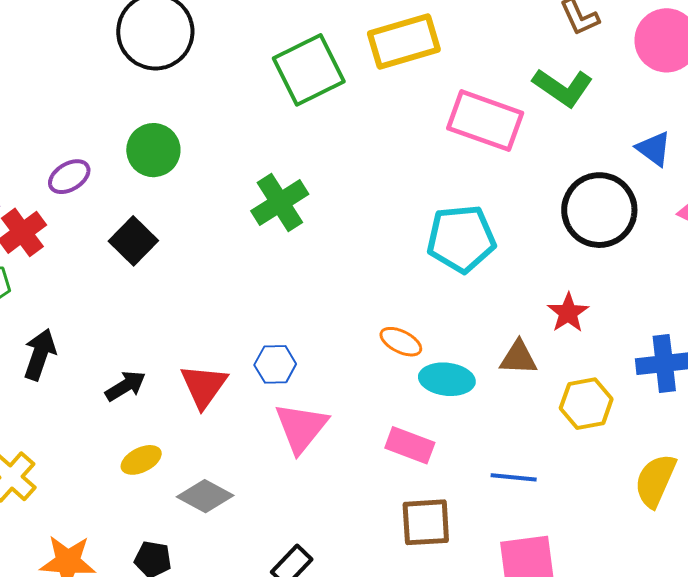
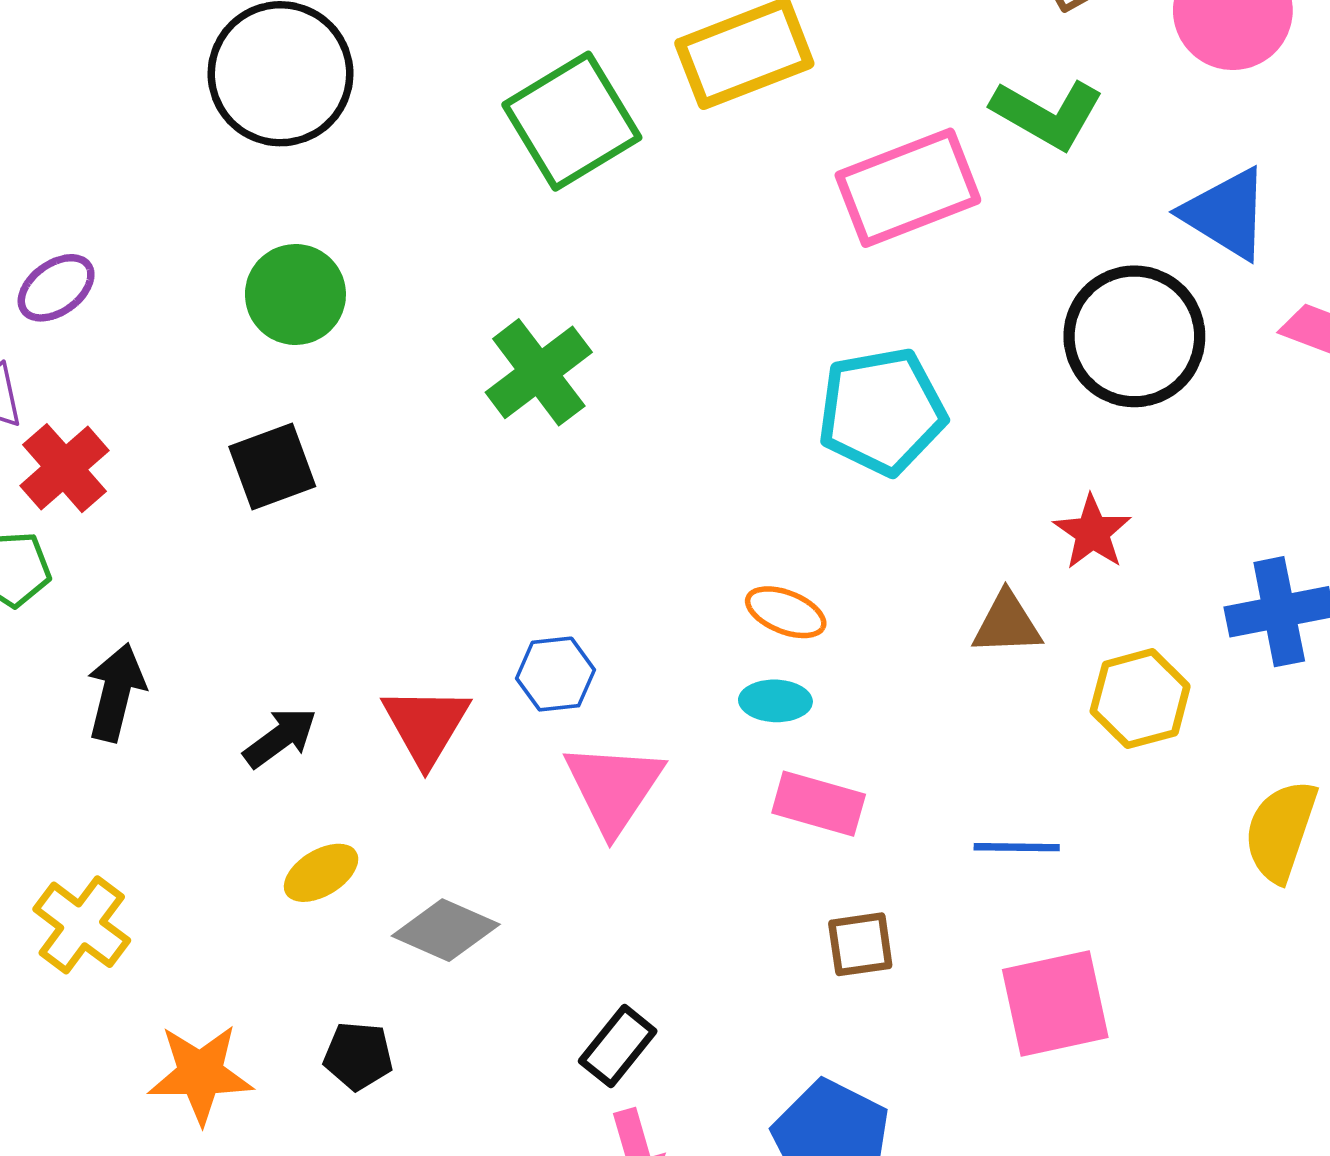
pink rectangle: (485, 121) -> (908, 188), turned -36
blue triangle: (654, 149) -> (1226, 214), size x1.4
purple ellipse: (69, 177) -> (56, 288), moved
black square: (133, 241) -> (272, 467), turned 30
cyan ellipse: (447, 379) -> (775, 701), moved, size x0.7
brown square: (426, 522) -> (860, 944), size x0.7

